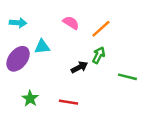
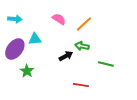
green arrow: (99, 55) -> (82, 46), turned -104
green star: (30, 98) -> (27, 71), moved
red line: (69, 102) -> (81, 85), moved

